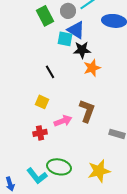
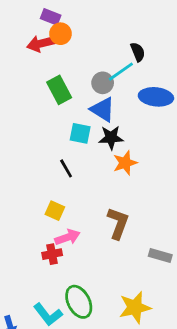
gray circle: (68, 11) -> (103, 83), moved
cyan square: (65, 39) -> (80, 133), moved
pink arrow: (63, 121) -> (68, 237), moved
green ellipse: (59, 167) -> (79, 302), turned 50

